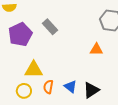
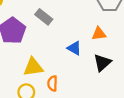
blue triangle: (70, 87) -> (74, 48), moved
black triangle: (91, 90) -> (102, 63), moved

